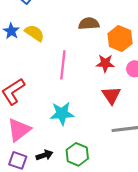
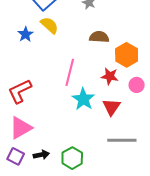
yellow semicircle: (34, 33) -> (49, 25), moved
cyan star: (62, 114) -> (83, 99), moved, turned 30

